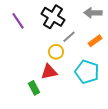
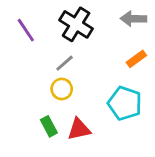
gray line: (69, 37) -> (65, 63), moved
yellow circle: (56, 52) -> (62, 89), moved
red triangle: (49, 72) -> (79, 129), moved

